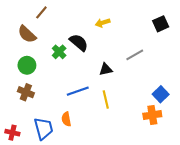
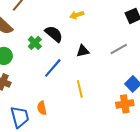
gray line: (135, 55) -> (119, 49), moved
black triangle: (106, 69) -> (83, 51), moved
blue line: (78, 91) -> (53, 68), moved, turned -30

